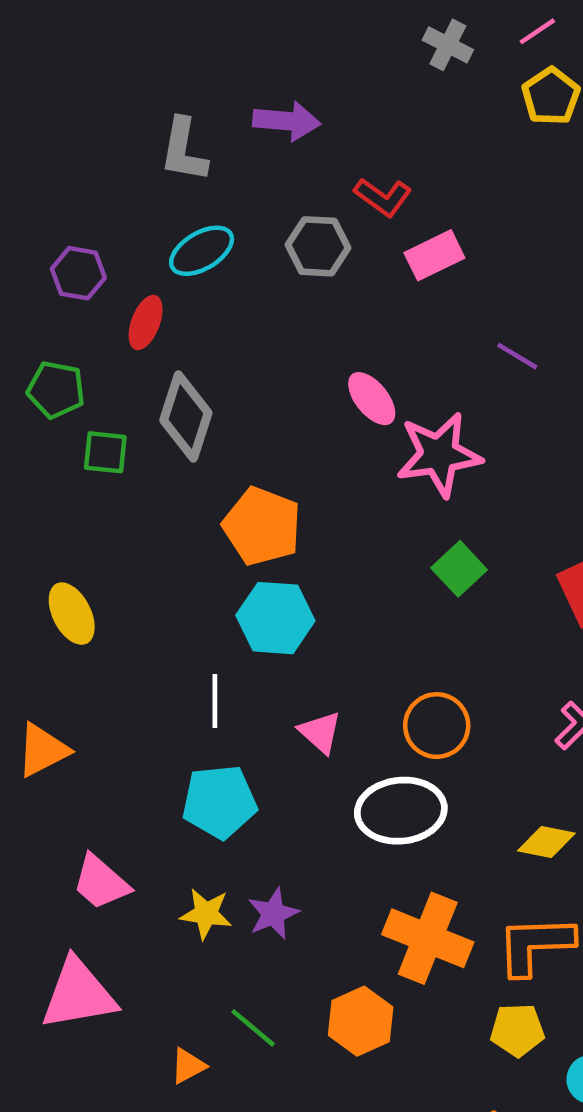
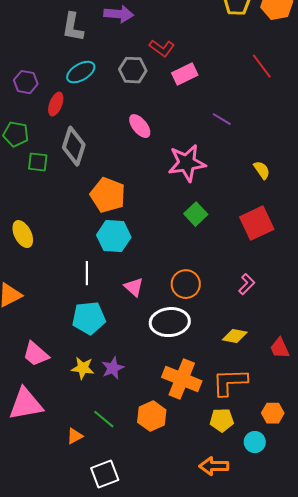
pink ellipse: (372, 399) -> (140, 126), moved

